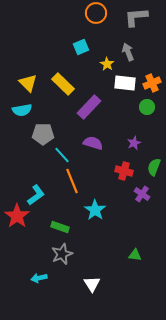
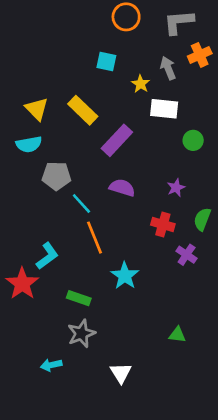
cyan square: (81, 47) -> (106, 62), turned 35
orange cross: (152, 83) -> (200, 55), moved

